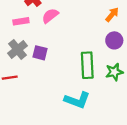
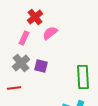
pink rectangle: (21, 21) -> (24, 38), turned -56

